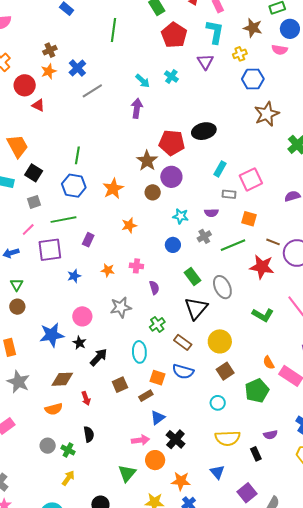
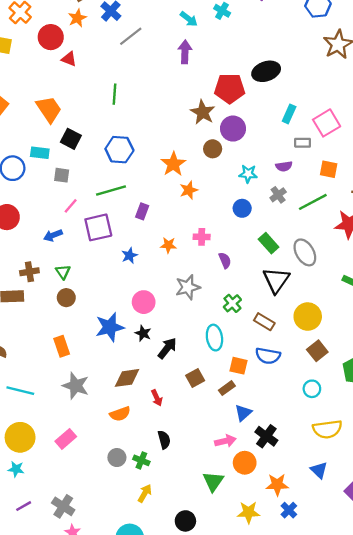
green line: (77, 155) -> (115, 94), moved
orange star: (113, 189) -> (173, 164), moved
gray square: (34, 202) -> (62, 175), moved, turned 32

